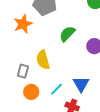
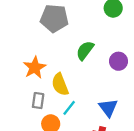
orange star: (23, 24) -> (35, 68), moved
cyan line: (57, 89) -> (69, 108), moved

